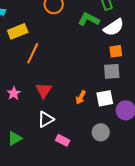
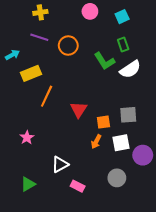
green L-shape: (89, 19) -> (104, 61), turned -150
orange square: (116, 51) -> (103, 122), moved
red triangle: (44, 90) -> (79, 110), moved

